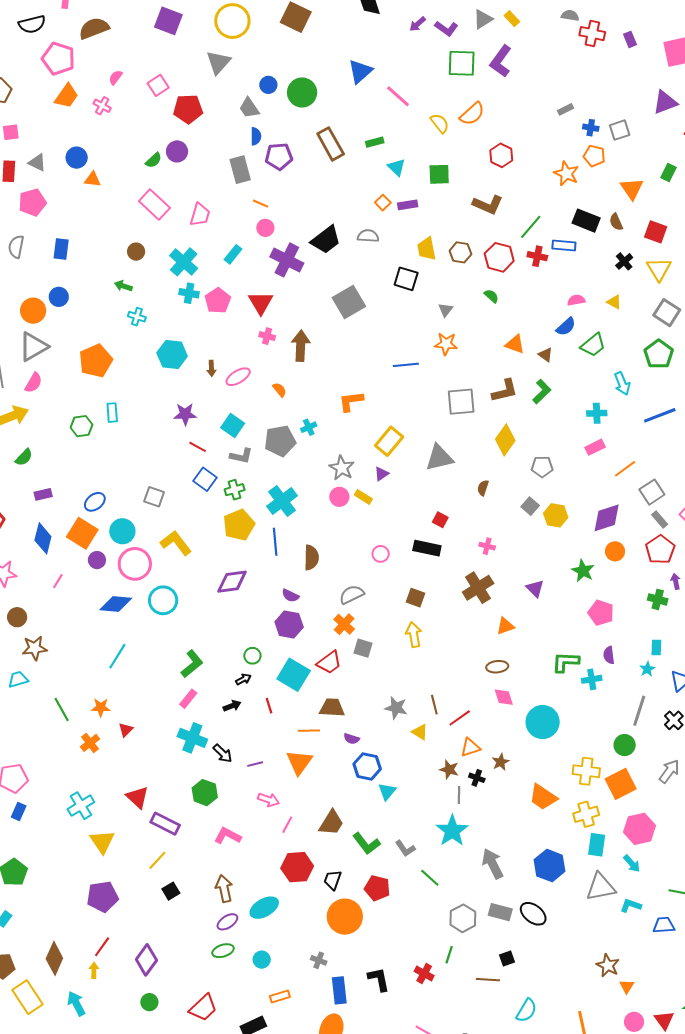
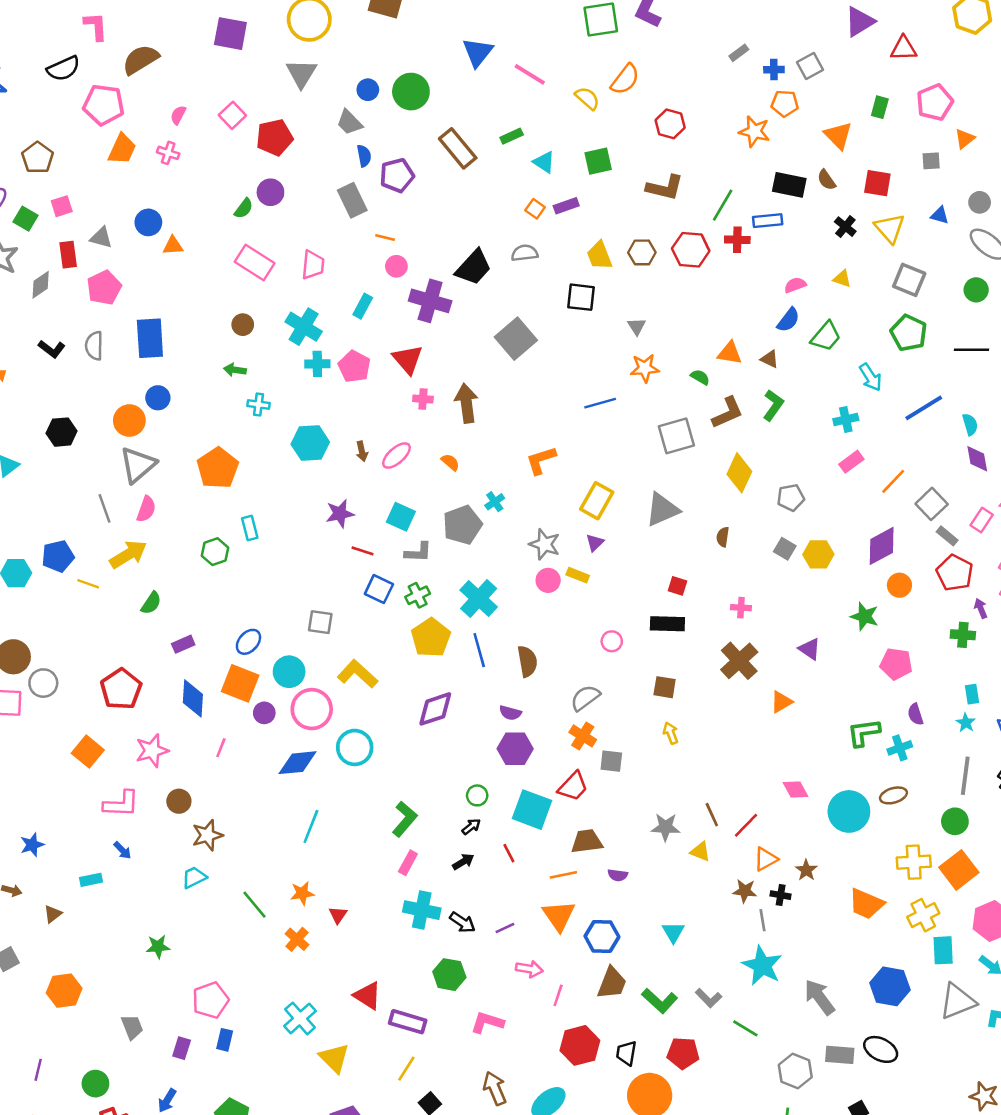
blue rectangle: (61, 249) -> (150, 338), size x1.5
green semicircle: (491, 296) -> (700, 377), moved
yellow arrow: (414, 635) -> (671, 733), size x0.7
brown ellipse: (497, 667) -> (893, 795), moved
blue hexagon: (367, 766) -> (602, 937), moved

